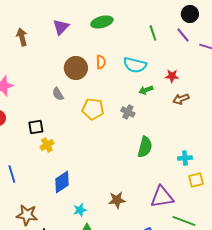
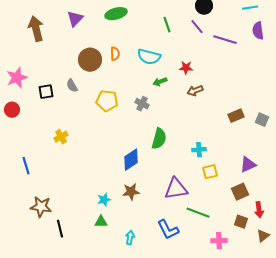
brown arrow: (22, 37) -> (36, 29), size x1.4
black square: (36, 127) -> (46, 92), moved
blue diamond: (62, 182) -> (131, 160), moved
cyan star: (80, 210) -> (104, 200), moved

